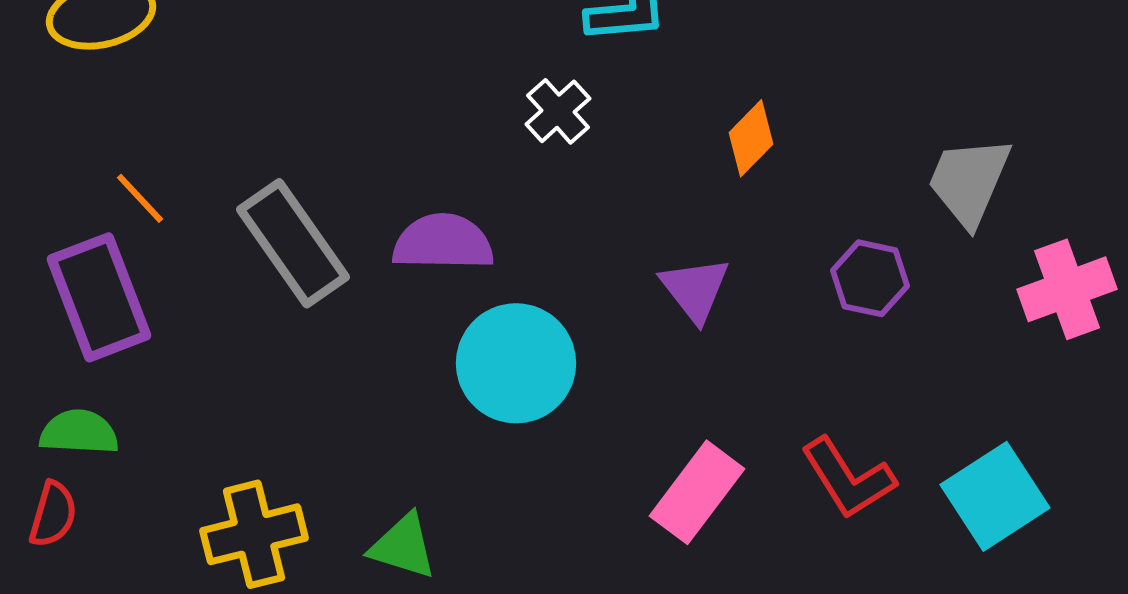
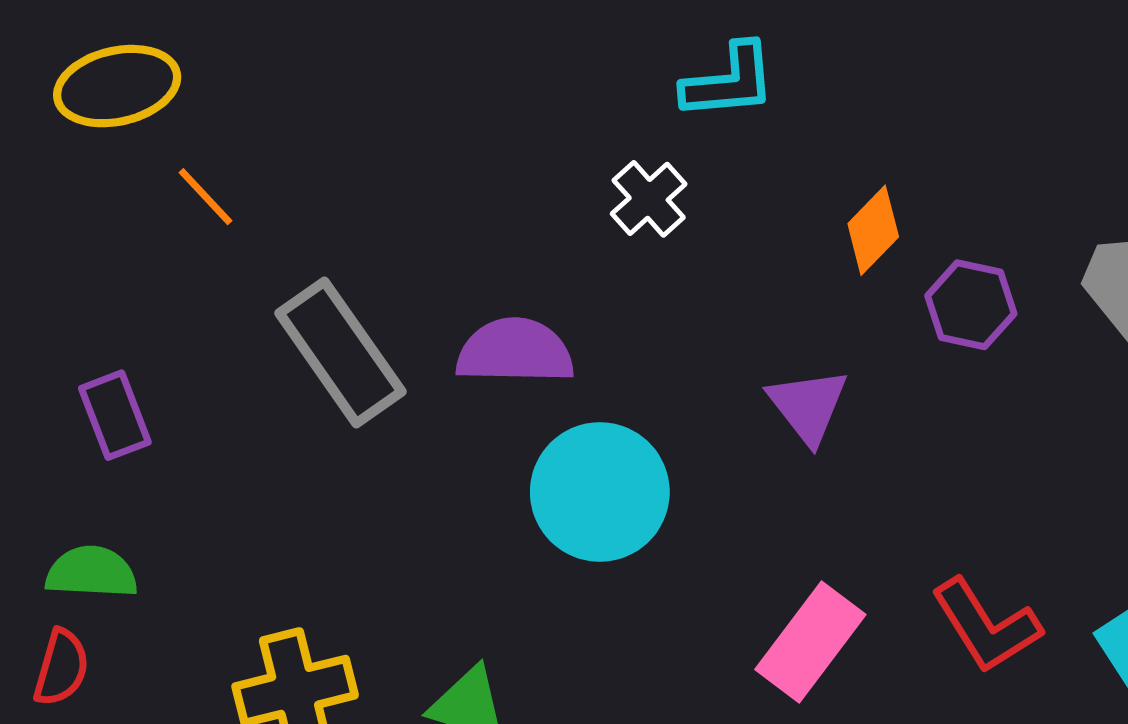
orange line: (140, 198) -> (206, 197), moved
purple hexagon: (870, 278) -> (971, 305), moved
purple rectangle: (99, 297) -> (115, 415), size x0.6

